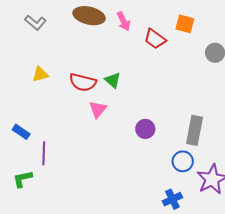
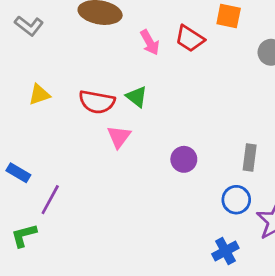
pink arrow: (124, 21) -> (150, 42), moved
gray rectangle: (195, 130) -> (250, 158), size x0.7
purple line: (44, 153) -> (50, 200), turned 30

